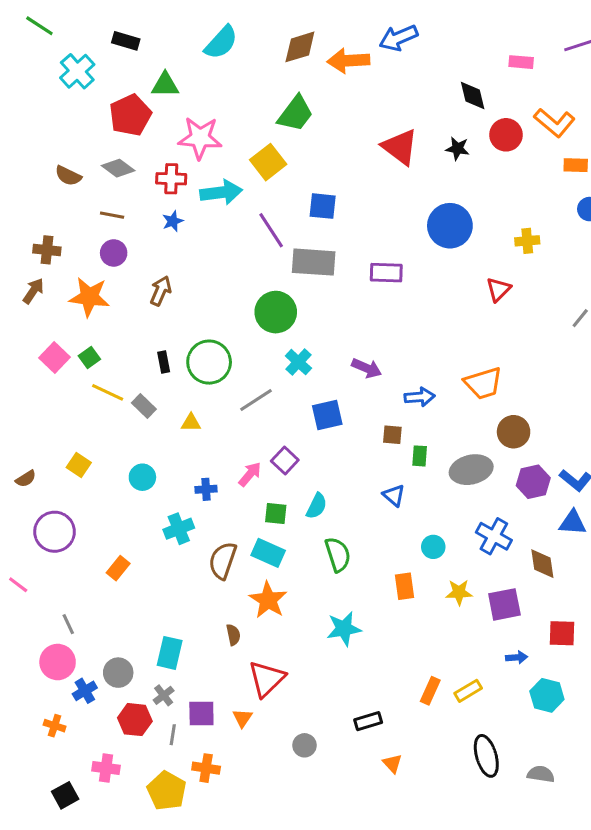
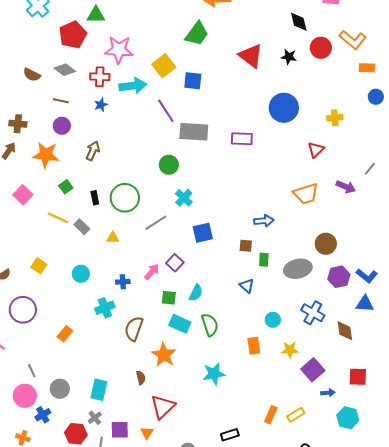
green trapezoid: (295, 114) -> (197, 34), moved
blue square: (323, 206) -> (193, 81), moved
green circle: (276, 312) -> (169, 165), size x0.7
green square: (89, 358) -> (66, 187), moved
purple arrow: (367, 368) -> (346, 187), moved
orange trapezoid: (483, 383) -> (306, 194), moved
cyan rectangle: (268, 553) -> (180, 324), moved
purple square: (504, 604) -> (313, 370), moved, turned -30
gray circle: (118, 673) -> (60, 389), moved

